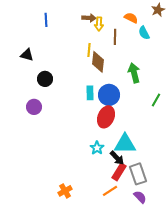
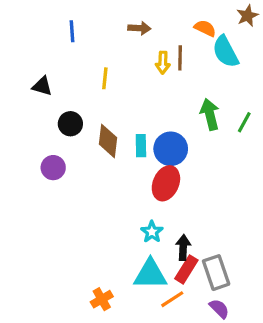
yellow arrow: (99, 24) -> (163, 63), moved
cyan semicircle: (144, 33) -> (225, 52), size x1.5
yellow line: (89, 50) -> (105, 78), moved
brown diamond: (98, 62) -> (108, 141), moved
green line: (156, 100) -> (244, 122), moved
cyan triangle: (125, 144) -> (150, 274), moved
black arrow: (117, 158) -> (183, 248), turned -133

